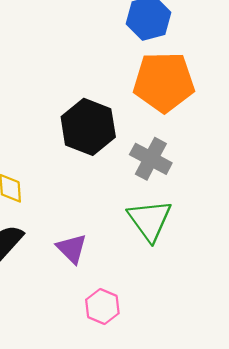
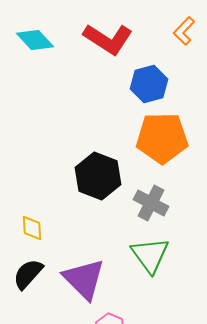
purple triangle: (72, 249) -> (84, 279), size x1.6

